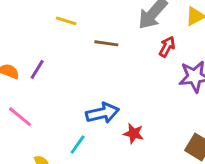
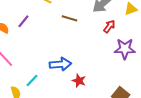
purple line: (37, 69) -> (23, 21), moved
cyan line: (78, 145) -> (32, 81), moved

